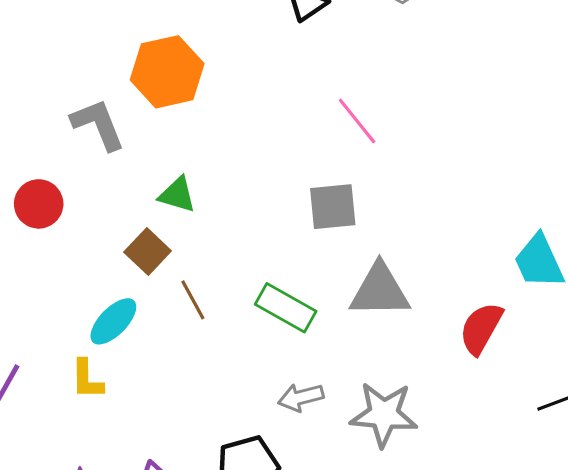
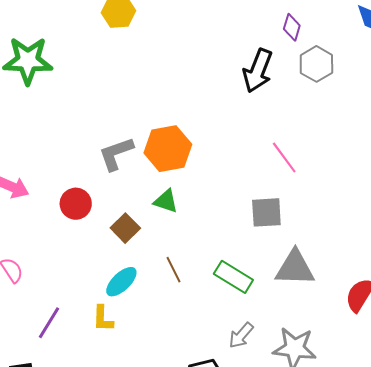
orange hexagon: (167, 72) -> (168, 149), moved
gray L-shape: (98, 124) -> (116, 154), turned -90
brown square: (148, 252) -> (125, 228), moved
gray arrow: (301, 397) -> (241, 335), turned -36

